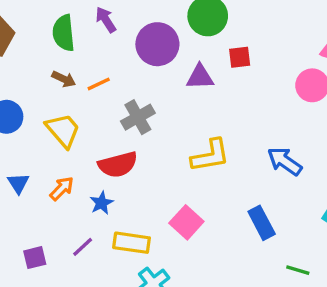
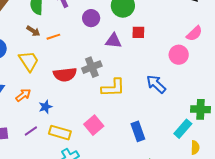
purple circle: (157, 44) -> (91, 18), size x0.7
gray cross: (138, 117) -> (92, 67), moved
blue arrow: (285, 161) -> (156, 84), moved
red semicircle: (118, 165) -> (65, 74), moved

